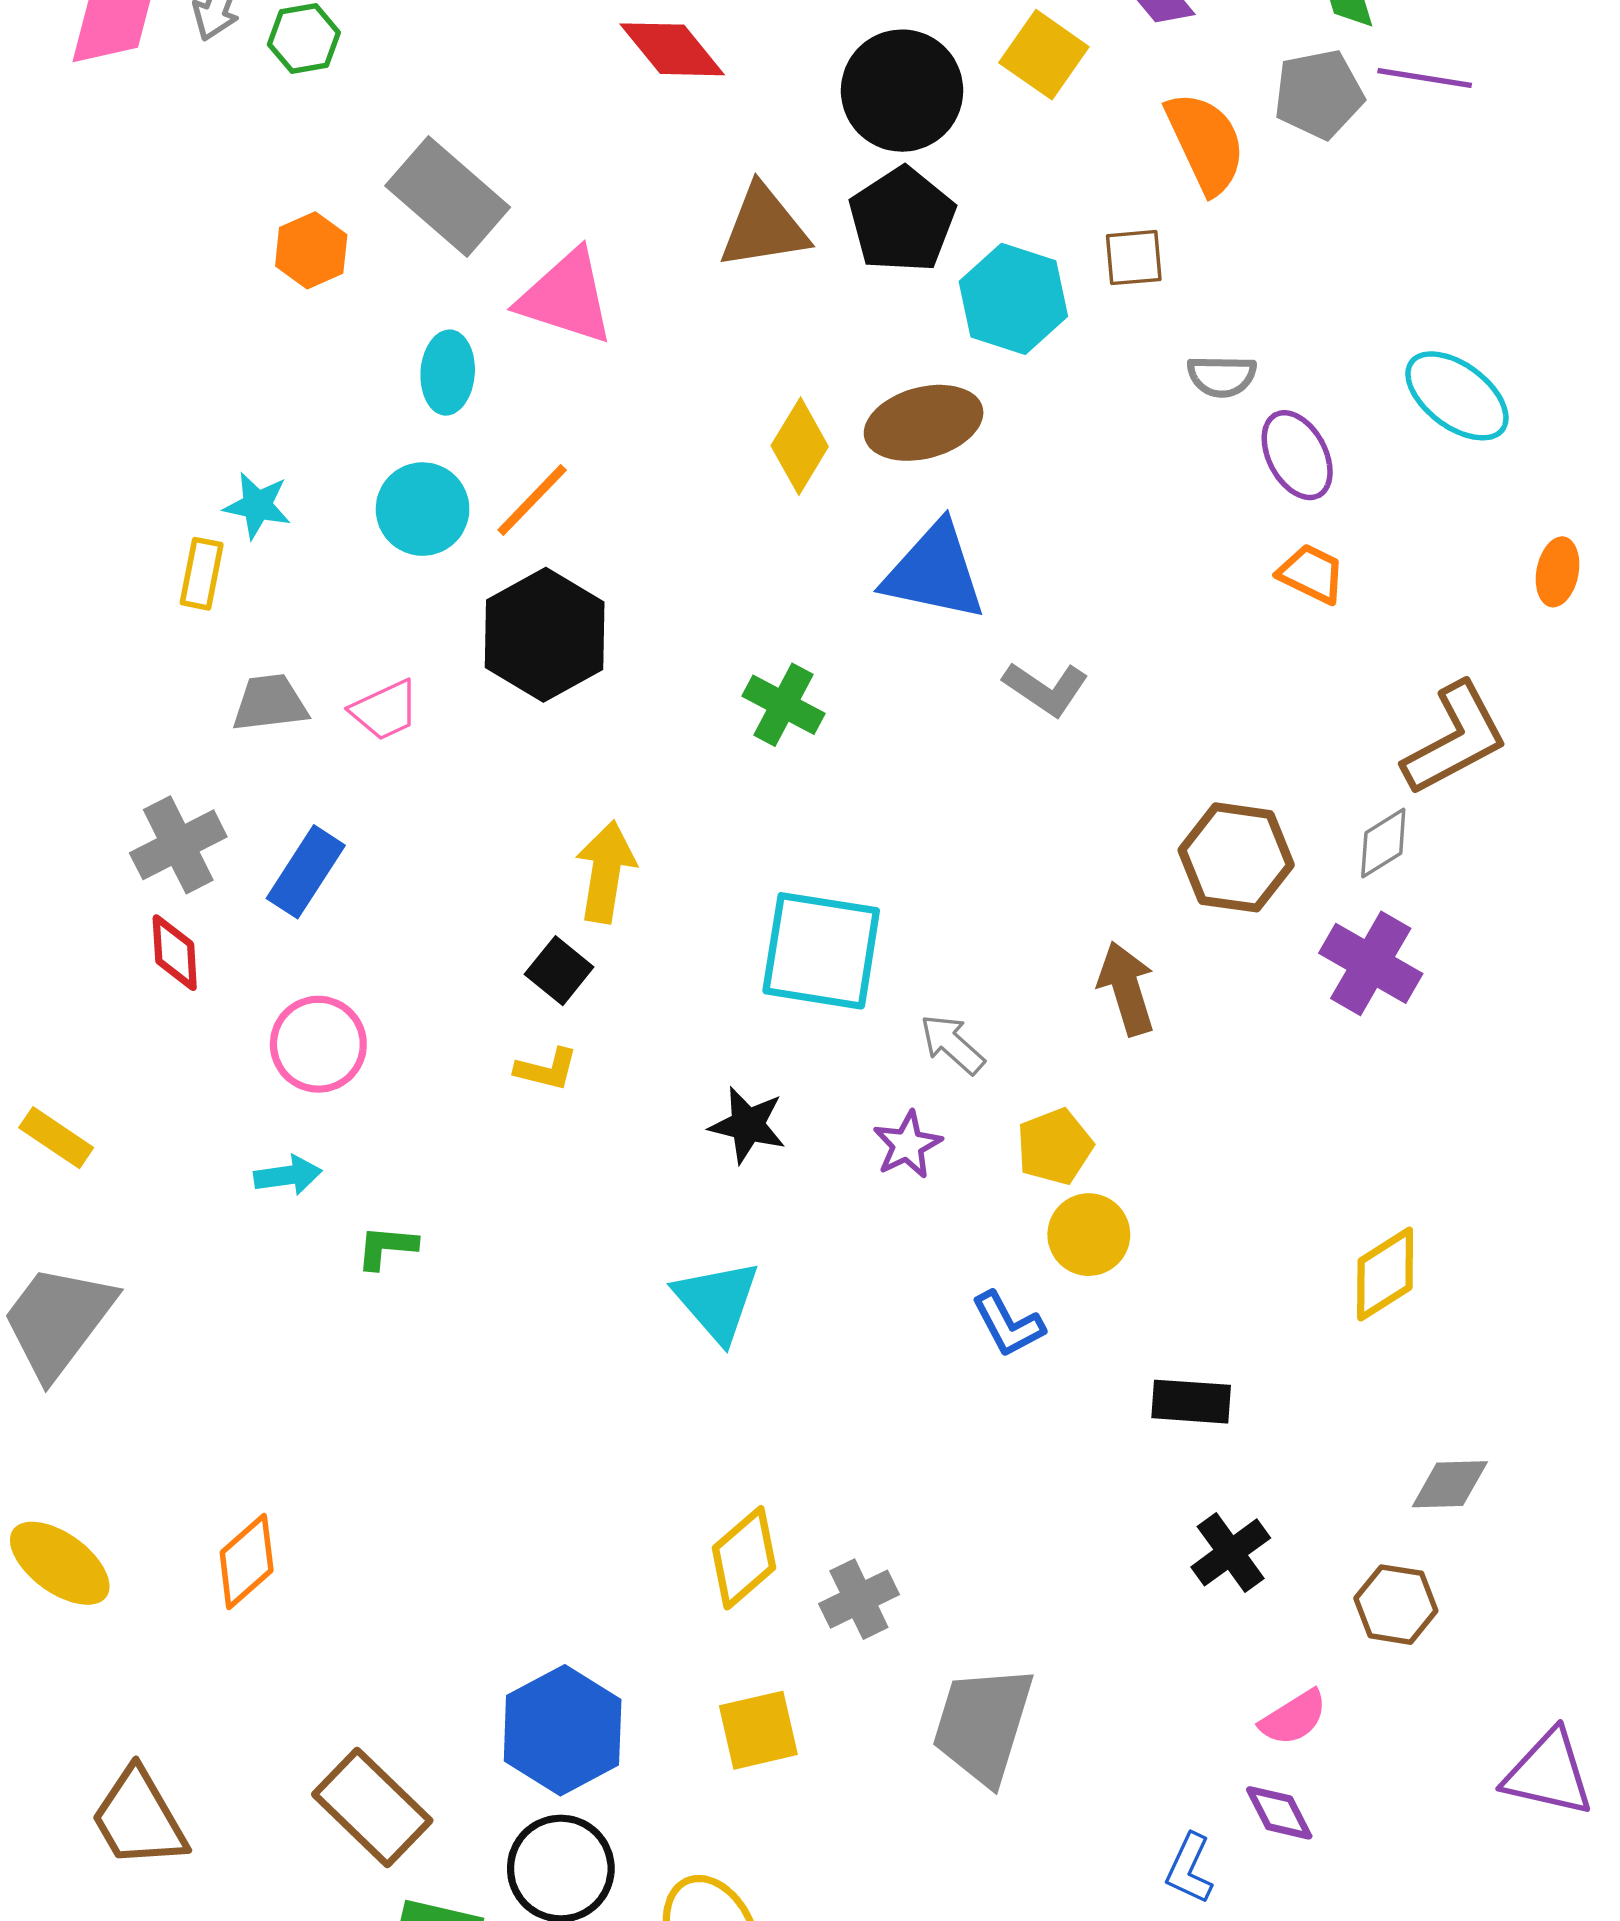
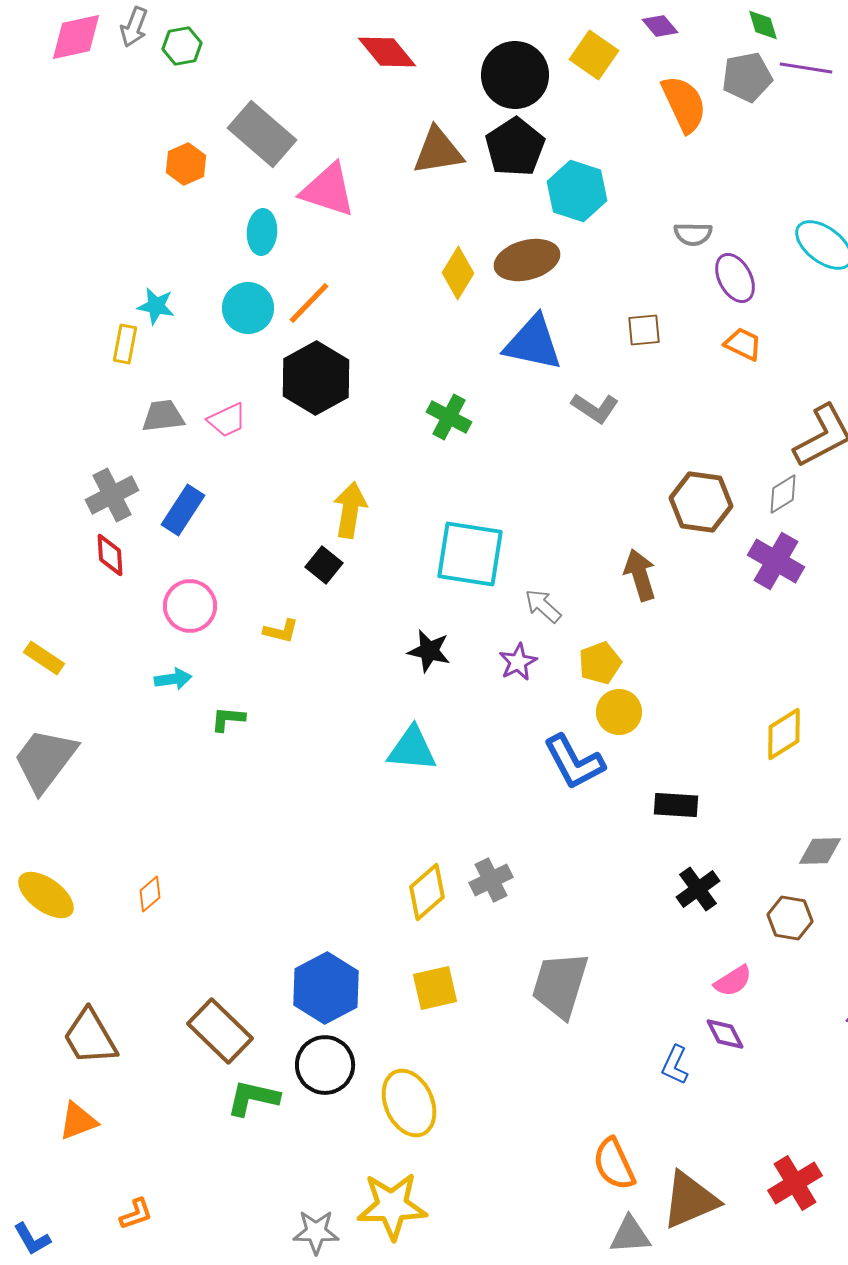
brown square: (1134, 258) -> (644, 330), moved
yellow L-shape: (546, 1069) -> (281, 631), moved
cyan triangle: (717, 1301) -> (412, 749), turned -44
blue L-shape: (1008, 1324) -> (574, 762), size x1.5
orange diamond: (247, 1561) -> (150, 894), size x0.7
gray cross: (859, 1599) -> (491, 880), moved

